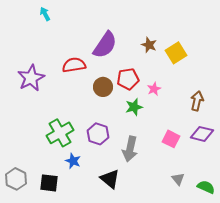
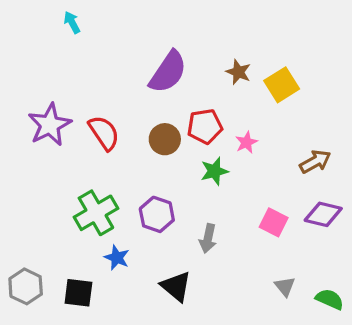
red semicircle: (74, 65) -> (104, 133), moved, turned 65
brown arrow: (197, 101) -> (315, 162), turned 48
gray arrow: (130, 149) -> (208, 238), size x0.7

